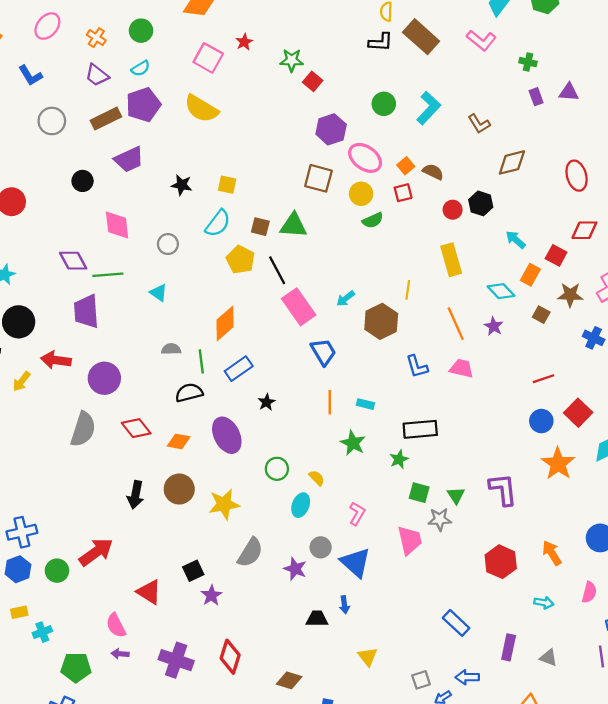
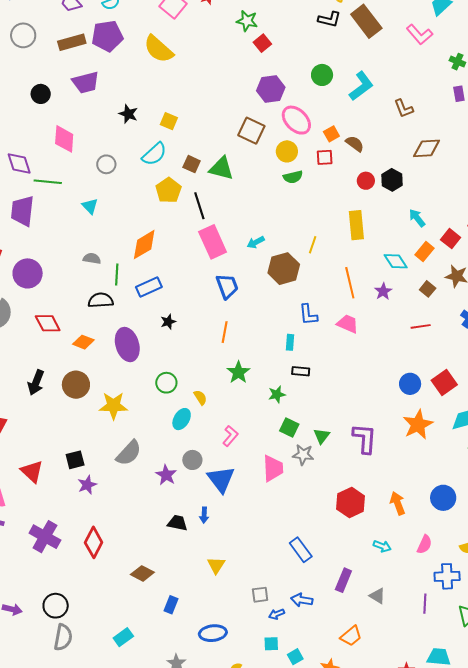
red line: (544, 379) -> (421, 326), moved
cyan rectangle: (365, 404) -> (290, 342), moved, turned 70
black rectangle: (420, 429) -> (301, 371), size x0.6

